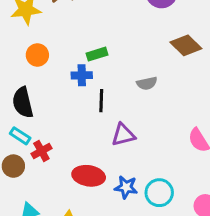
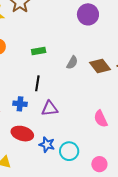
brown diamond: (186, 45) -> (100, 66), moved
blue cross: (82, 75) -> (20, 104), moved
gray semicircle: (147, 83) -> (72, 63), moved, turned -56

